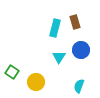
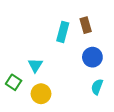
cyan triangle: (59, 57) -> (35, 65), moved
cyan semicircle: (79, 86) -> (97, 87), moved

